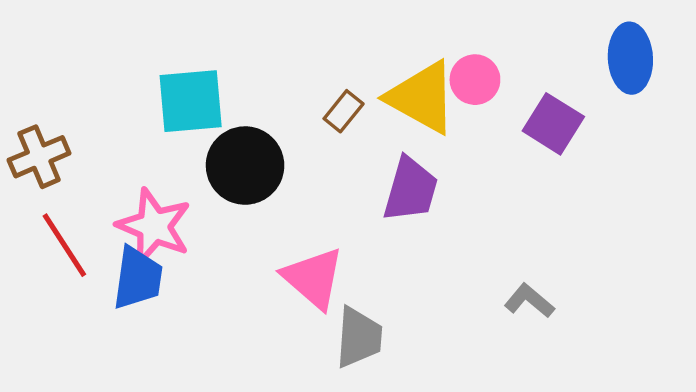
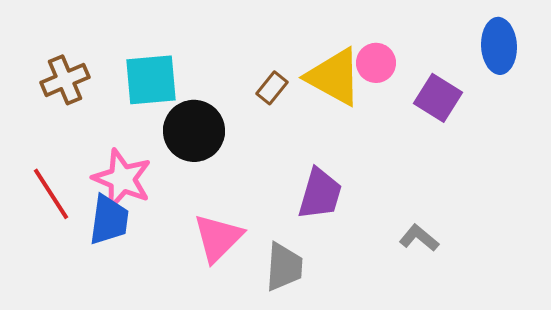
brown cross: (39, 157) -> (65, 80), moved
purple trapezoid: (411, 190) -> (320, 194), moved
pink triangle: (313, 278) -> (218, 238), moved, turned 34

